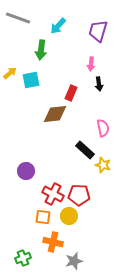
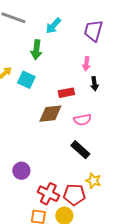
cyan square: (31, 80) -> (26, 80), turned 36
red rectangle: (71, 93) -> (66, 93), turned 56
pink semicircle: (103, 128) -> (82, 120), moved, turned 90
yellow star: (103, 165) -> (93, 181), moved

